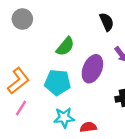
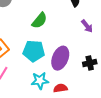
purple ellipse: (92, 69) -> (60, 58), moved

